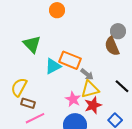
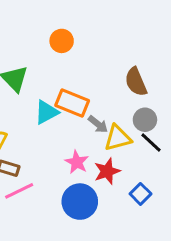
orange circle: (57, 10) -> (62, 41), moved
gray circle: (118, 31) -> (145, 120), moved
yellow triangle: (90, 89) -> (118, 138), moved

